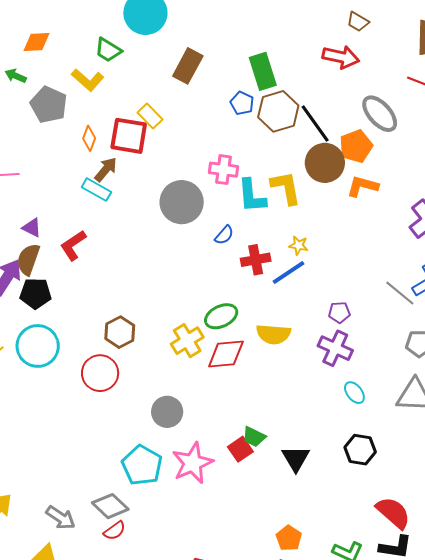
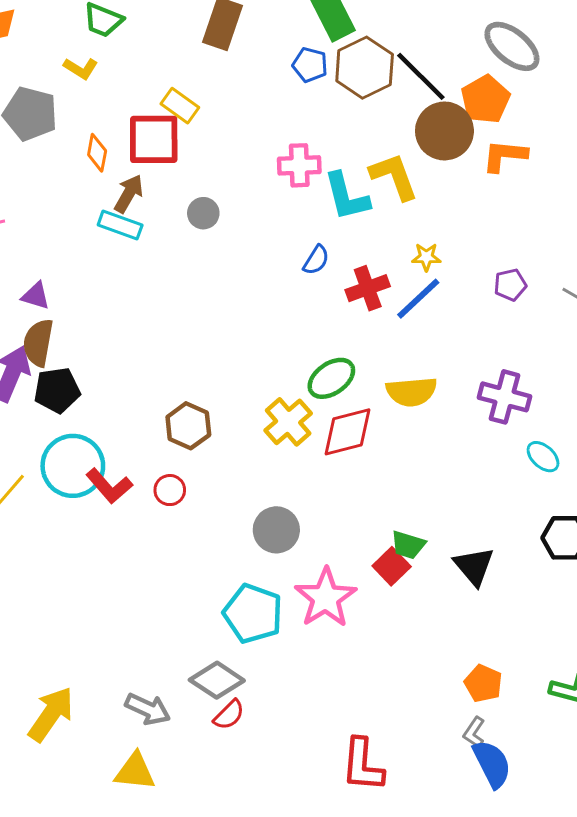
yellow L-shape: (88, 80) -> (81, 68), size x0.7
gray circle: (182, 202) -> (203, 213), moved, size x0.5
red L-shape: (73, 245) -> (109, 486), moved, turned -88
purple pentagon: (339, 312) -> (510, 285), moved
red circle: (100, 373) -> (170, 490), size x0.6

